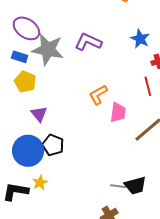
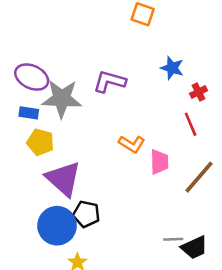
orange L-shape: (98, 95) -> (132, 144), turned -110
purple triangle: (39, 114) -> (63, 179), size x1.8
gray line: (118, 186) -> (173, 239), moved

